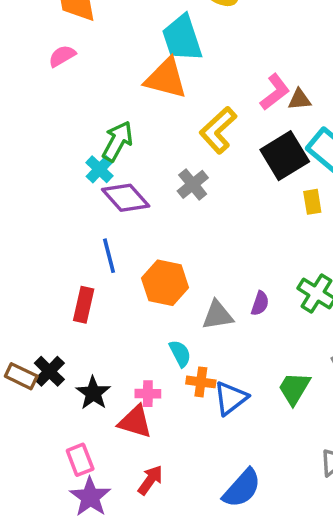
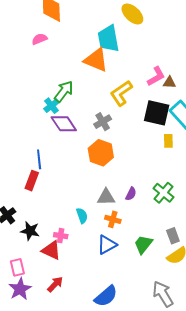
black square: (285, 156) -> (157, 113), turned 36
blue line: (109, 256) -> (39, 159), moved
orange hexagon: (165, 283) -> (101, 153), moved
orange cross: (201, 382) -> (113, 219), moved
black star: (93, 393) -> (30, 231), turned -30

